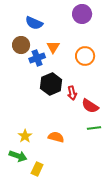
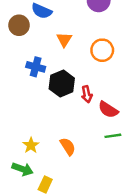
brown circle: (21, 45) -> (19, 25), moved
blue cross: (37, 58) -> (36, 67), moved, turned 35
orange semicircle: (56, 137) -> (68, 146), turned 42

